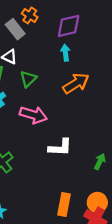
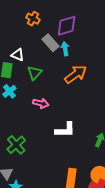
gray rectangle: (15, 29) -> (50, 43), moved
pink arrow: (33, 115) -> (41, 103), size x0.7

